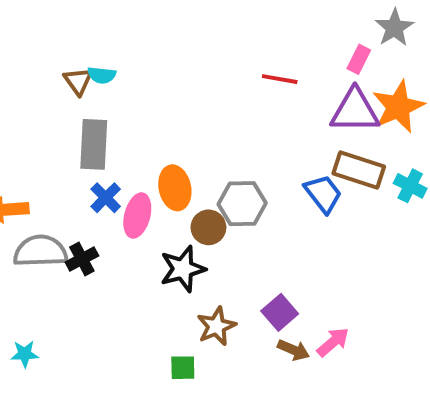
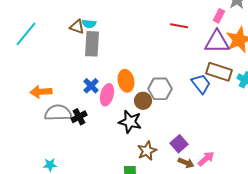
brown triangle: (78, 81) -> (77, 27), turned -35
gray rectangle: (94, 144) -> (92, 44), moved
black star: (183, 269) -> (130, 122), turned 30

